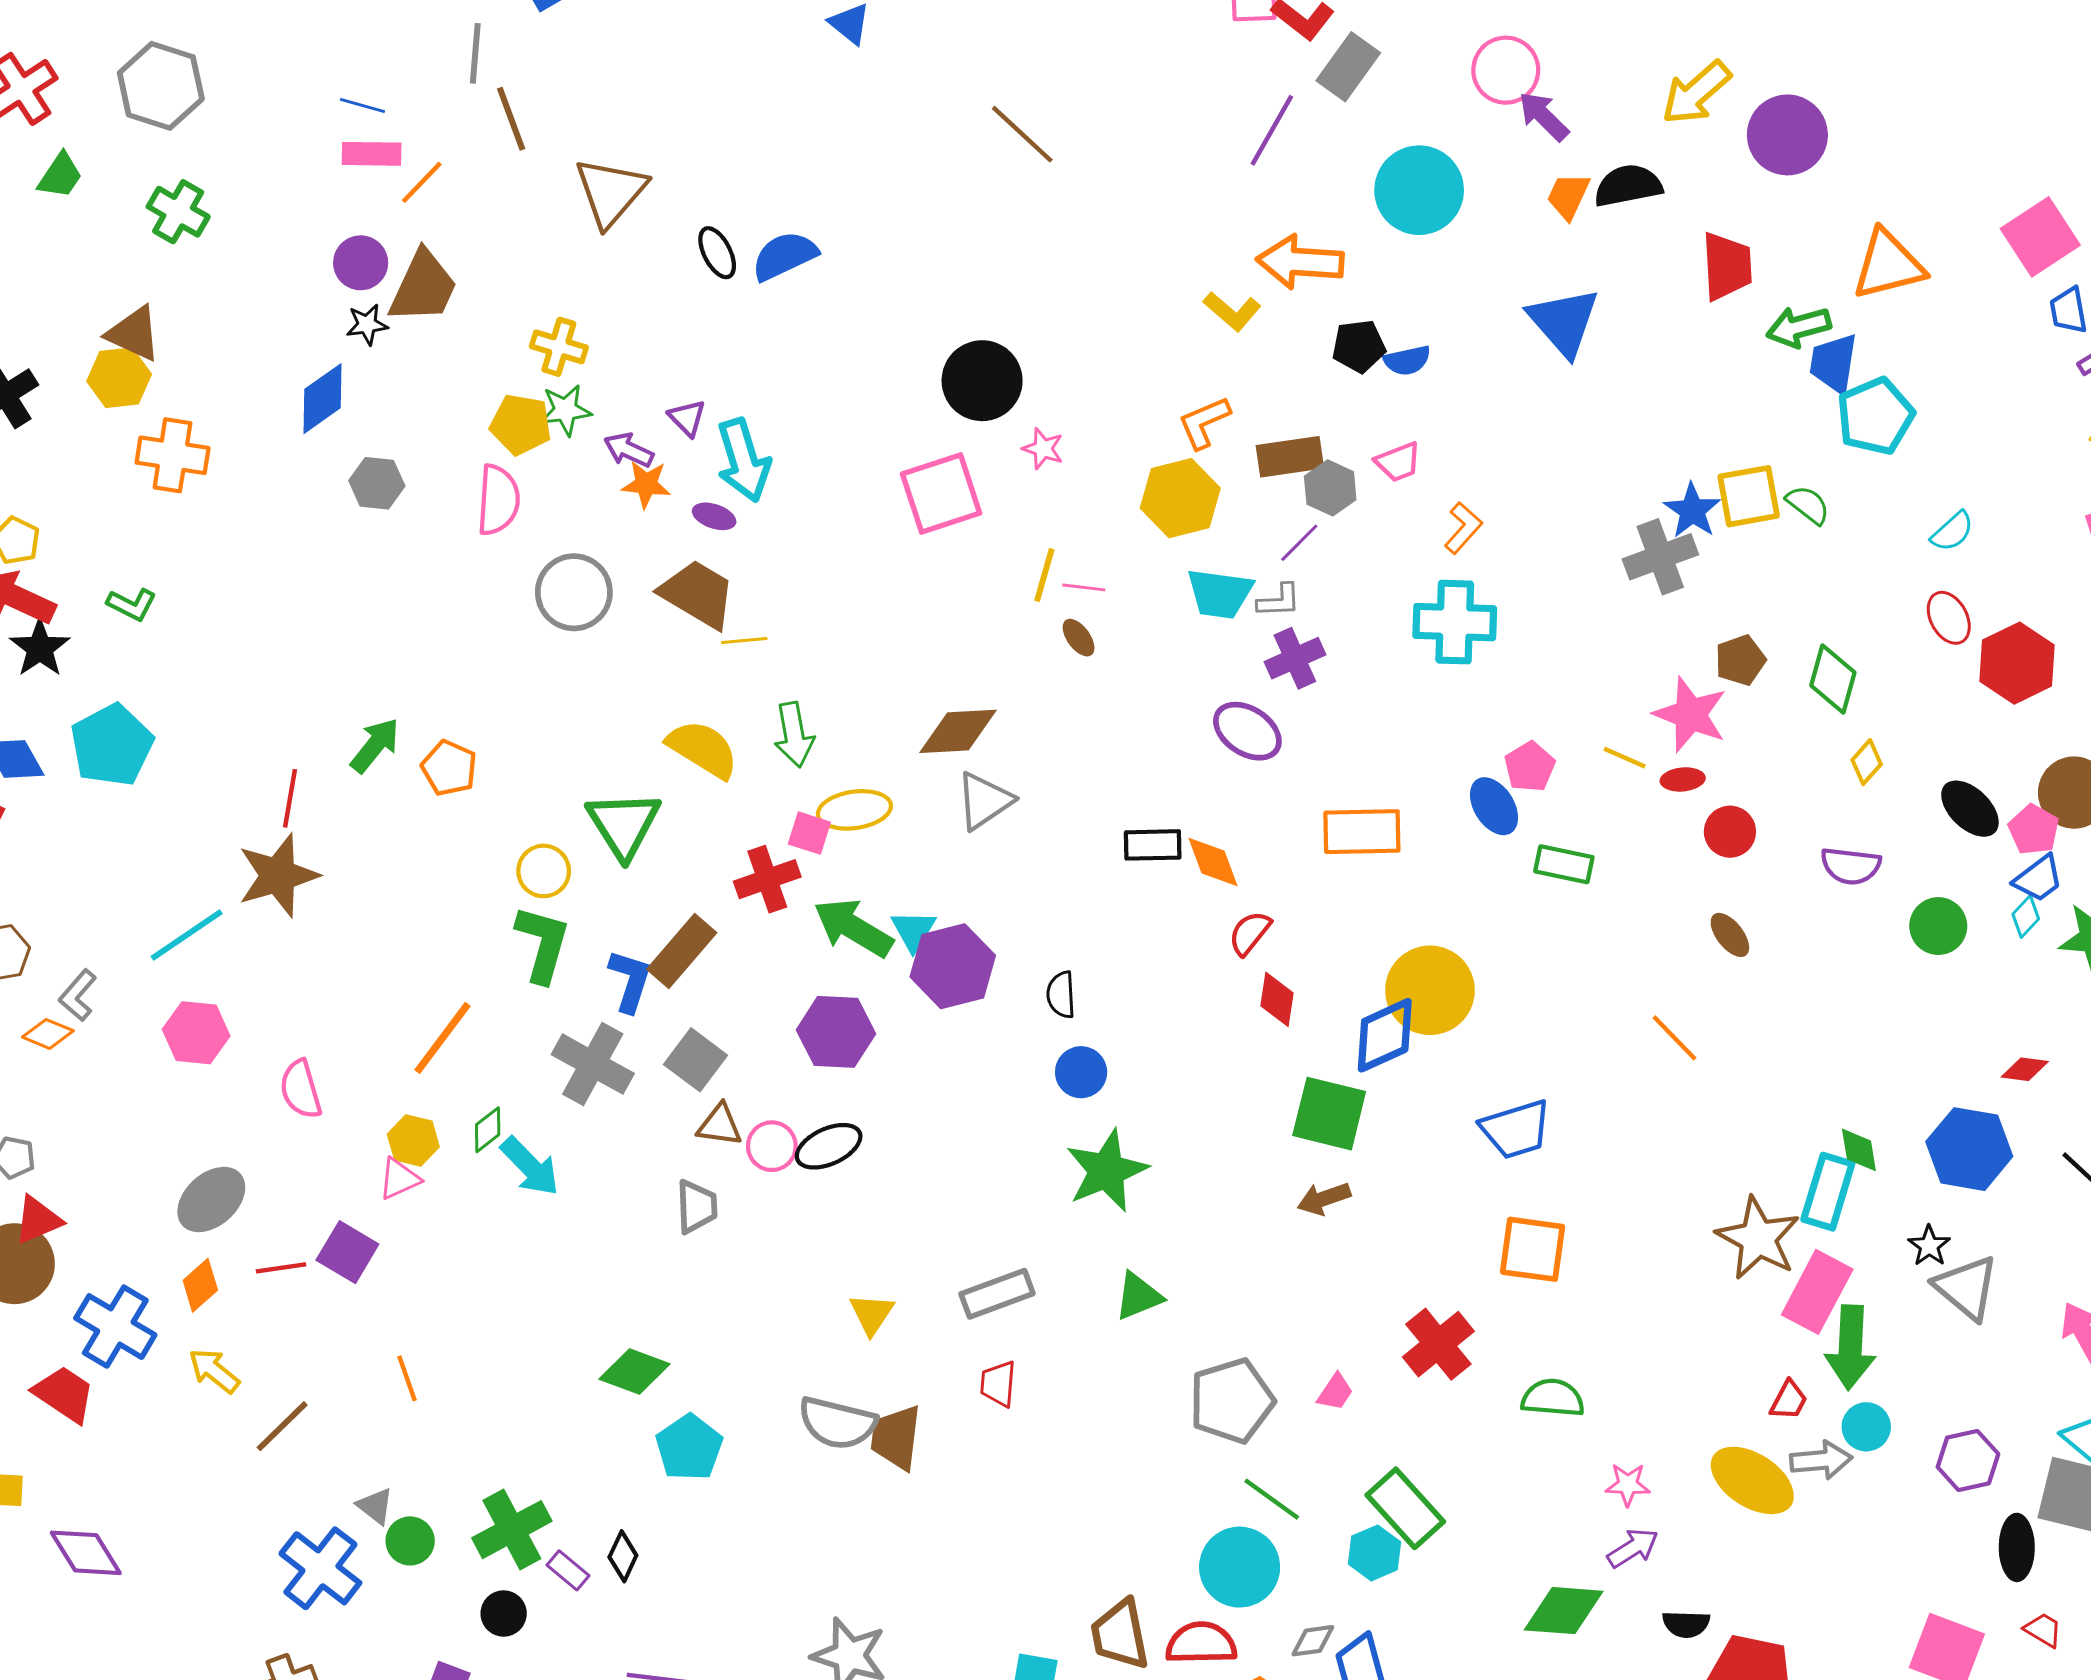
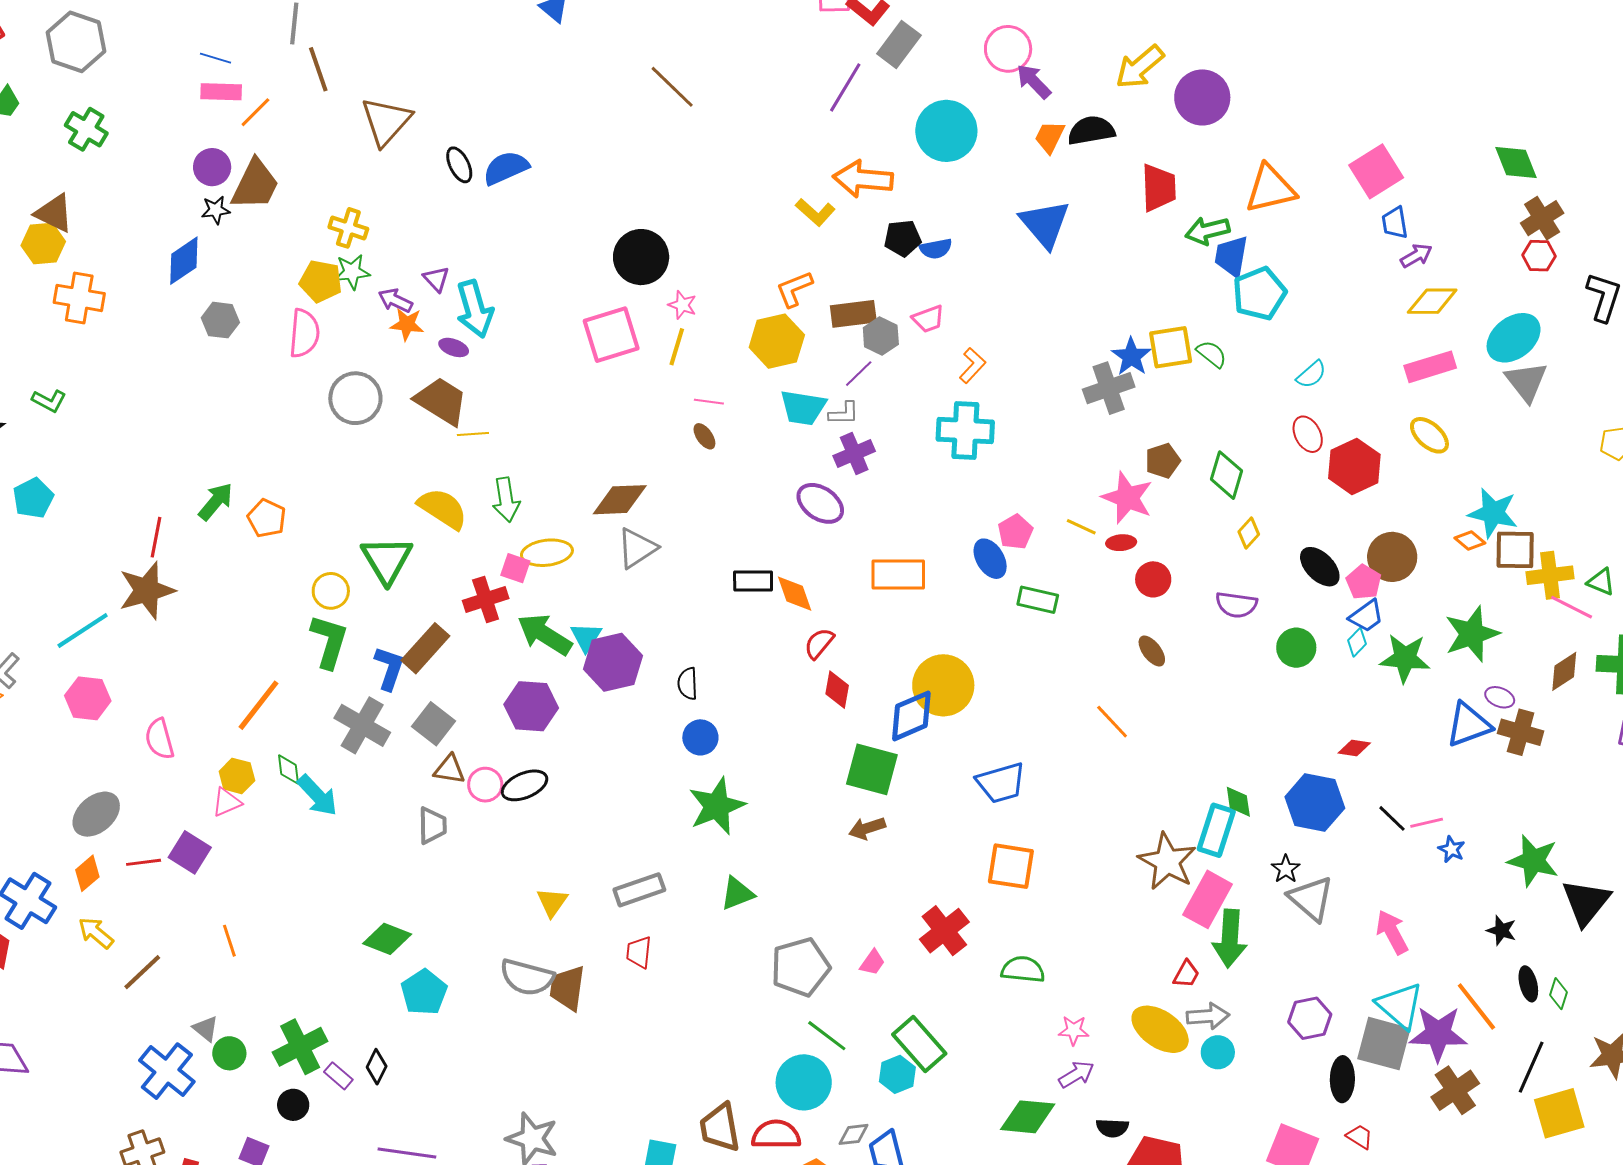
yellow line: (1044, 575) -> (677, 347), moved
cyan pentagon: (112, 745) -> (33, 498), size x0.7
green diamond: (488, 1130) -> (289, 769), turned -60
cyan circle: (1866, 1427) -> (1218, 1052), moved

